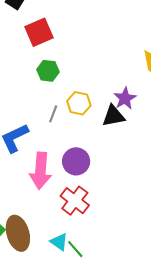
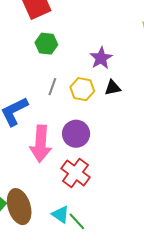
purple star: (125, 98) -> (101, 58), moved
yellow hexagon: (79, 103) -> (82, 89), moved
black triangle: (113, 116) -> (113, 88), size x0.7

